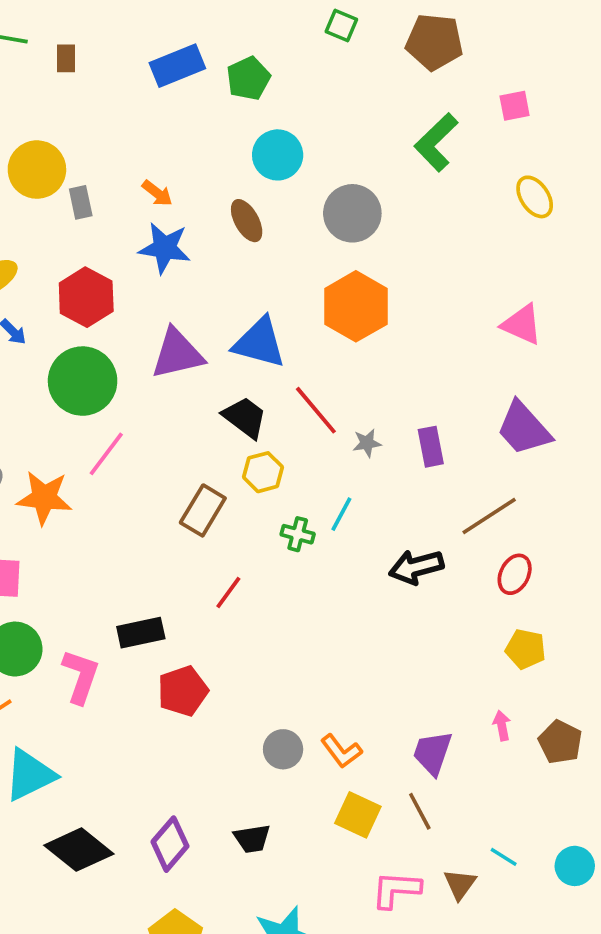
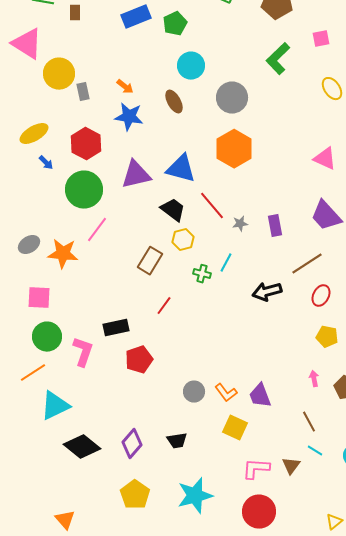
purple trapezoid: (433, 753) -> (260, 396), moved, turned -40
brown line: (420, 811) -> (309, 422), moved

